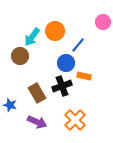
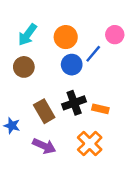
pink circle: (103, 22) -> (115, 35), moved
cyan arrow: (32, 37) -> (27, 35), moved
blue circle: (66, 63) -> (72, 65), moved
orange rectangle: (84, 76) -> (100, 109), moved

